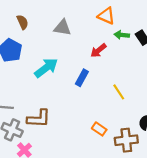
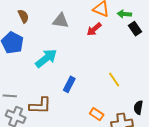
green arrow: (122, 35) -> (124, 14), moved
red arrow: (98, 50) -> (94, 29), moved
blue rectangle: (82, 78) -> (69, 84), moved

